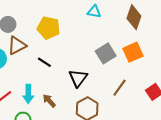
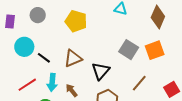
brown triangle: (17, 45) -> (73, 58), moved
gray square: (106, 53) -> (129, 50), turned -30
black line: (44, 62) -> (44, 58), moved

